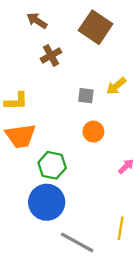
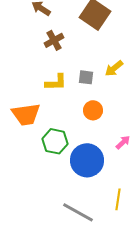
yellow L-shape: (16, 101) -> (56, 82), moved
blue circle: (47, 202) -> (87, 160), moved

